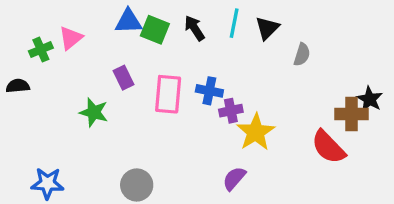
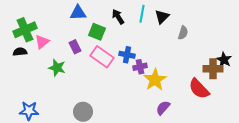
green square: (155, 30) -> (97, 32), moved
pink triangle: (71, 38) -> (42, 42), moved
green cross: (41, 50) -> (25, 30), size x1.6
black semicircle: (18, 86) -> (20, 52), moved
pink rectangle: (168, 94) -> (102, 57), turned -60
purple semicircle: (234, 178) -> (163, 108), moved

